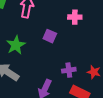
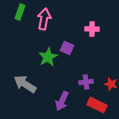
green star: (16, 45) -> (48, 57), moved

